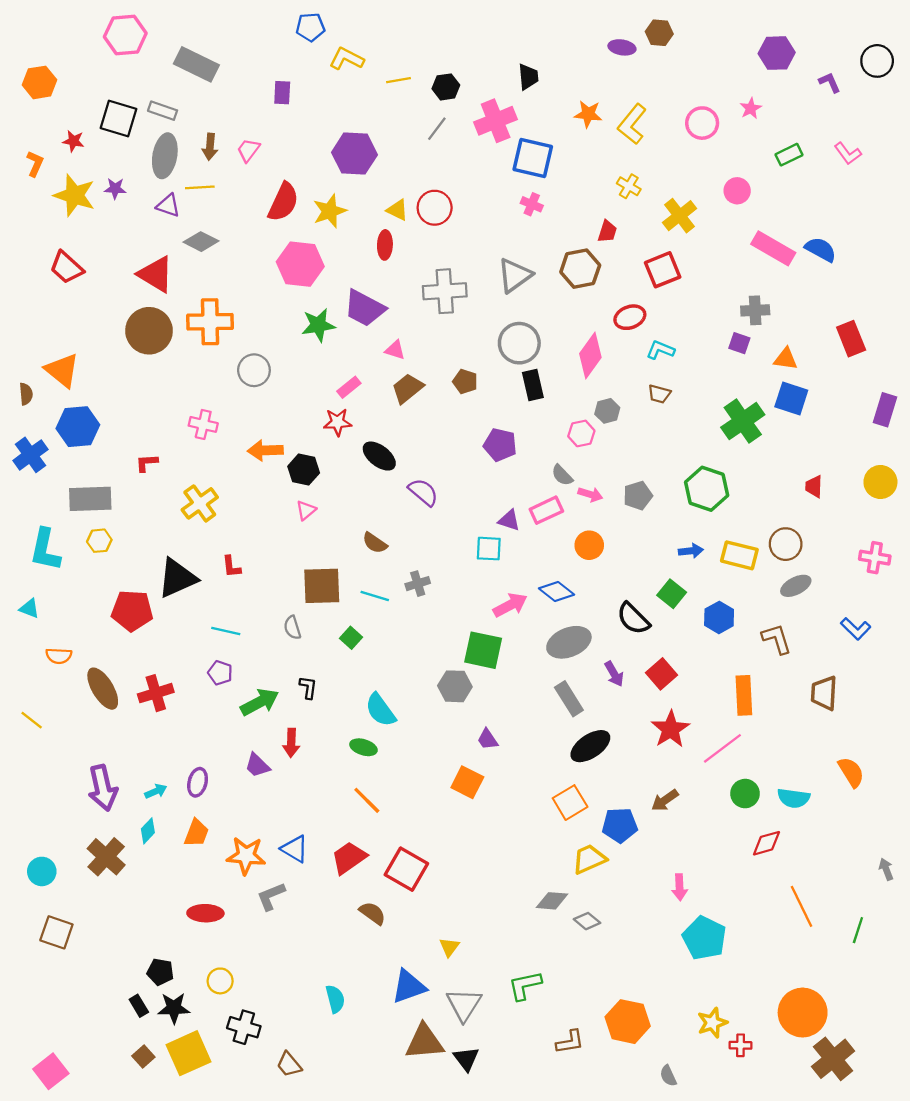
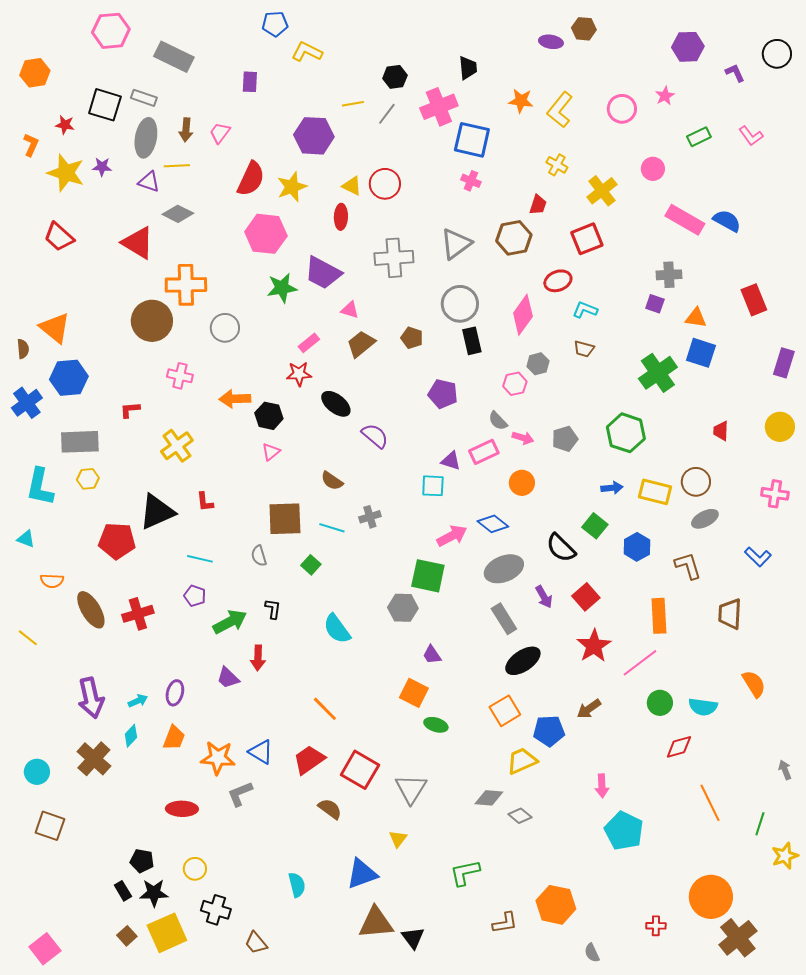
yellow line: (398, 80) -> (353, 104), moved
brown circle: (149, 331) -> (152, 321), moved
green ellipse: (363, 747) -> (436, 725), moved
gray triangle: (464, 1005) -> (411, 789), moved
yellow star: (712, 1023) -> (785, 856), moved

